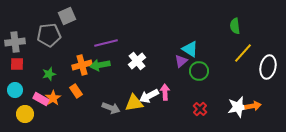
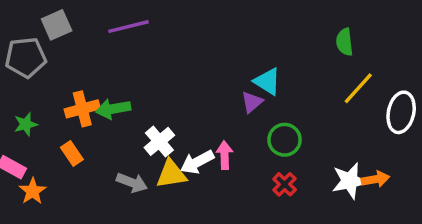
purple line: (106, 43) -> (129, 27), moved
white cross: (137, 61) -> (159, 141), moved
green circle: (199, 71) -> (285, 140), moved
orange star: (53, 98) -> (33, 191), moved

